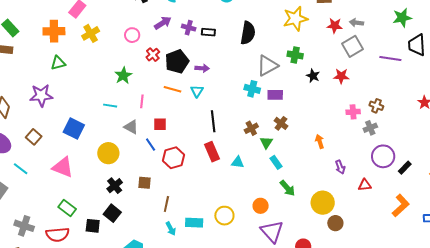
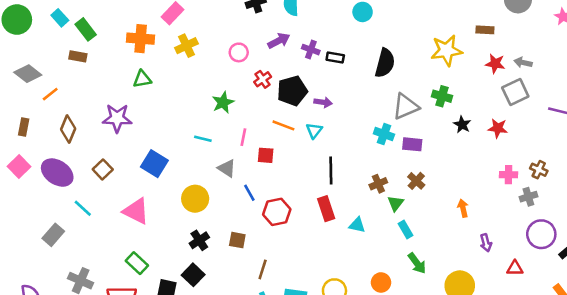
red square: (160, 124) -> (266, 155), moved

